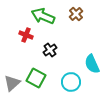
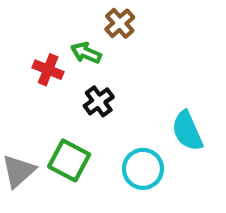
brown cross: (76, 14) -> (120, 23), moved
green arrow: (43, 16) -> (86, 53), moved, size x0.6

